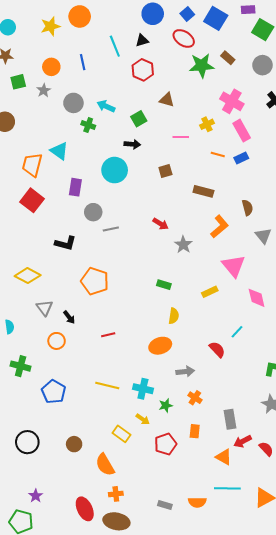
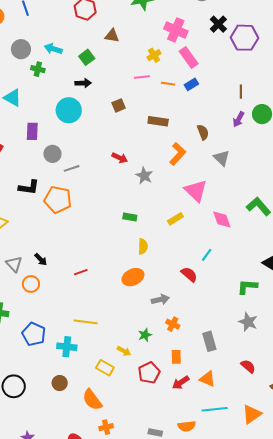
pink line: (181, 137) -> (142, 77), moved
orange pentagon: (95, 281) -> (58, 200), moved
gray triangle: (45, 308) -> (14, 264), moved
cyan cross: (143, 389) -> (67, 347), moved
red arrow: (243, 441) -> (181, 383), moved

